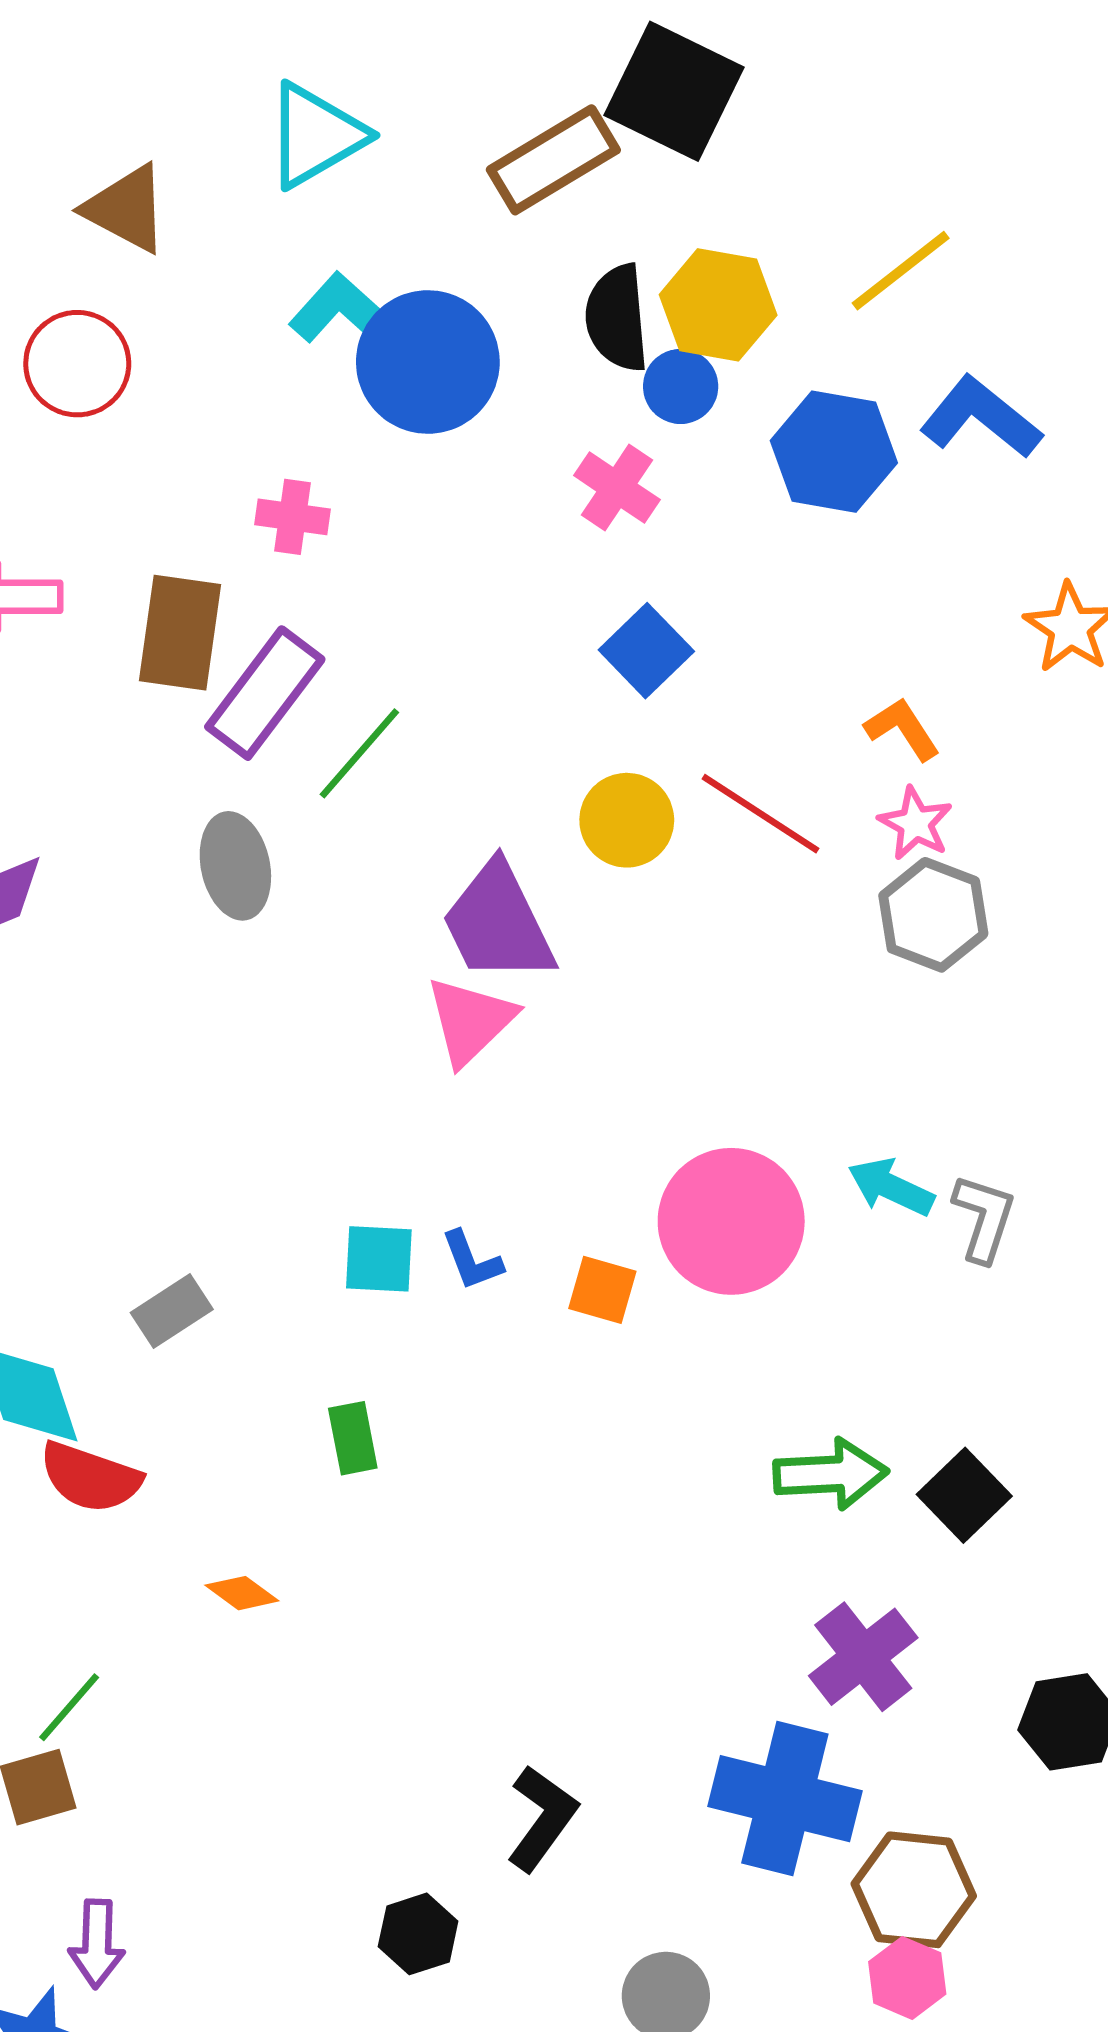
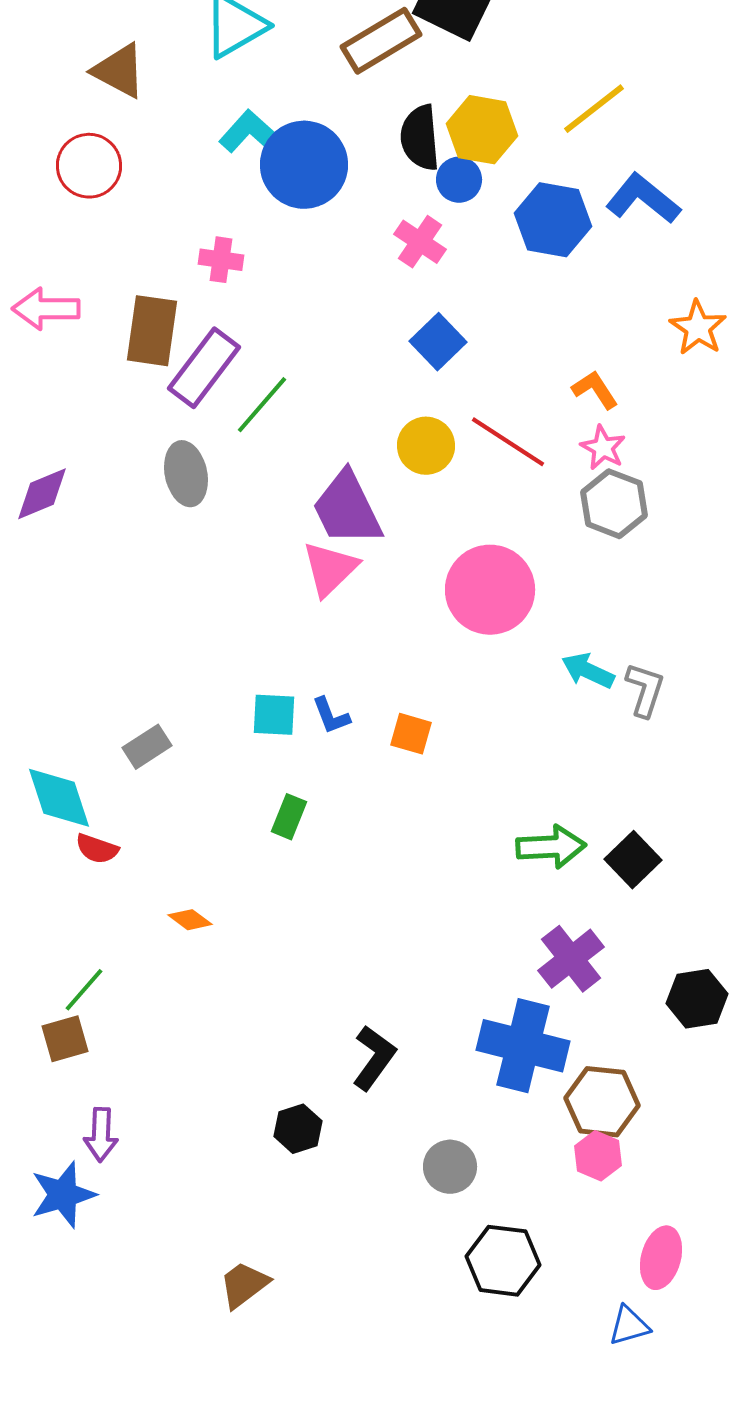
pink circle: (731, 1221) -> (490, 590), moved
green rectangle: (353, 1438) -> (289, 817), moved, turned 33
red semicircle: (90, 1477) -> (97, 849), size x0.7

